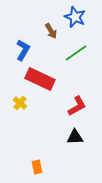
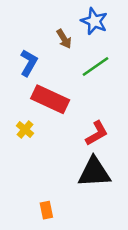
black triangle: (75, 137) -> (94, 172), size x1.6

